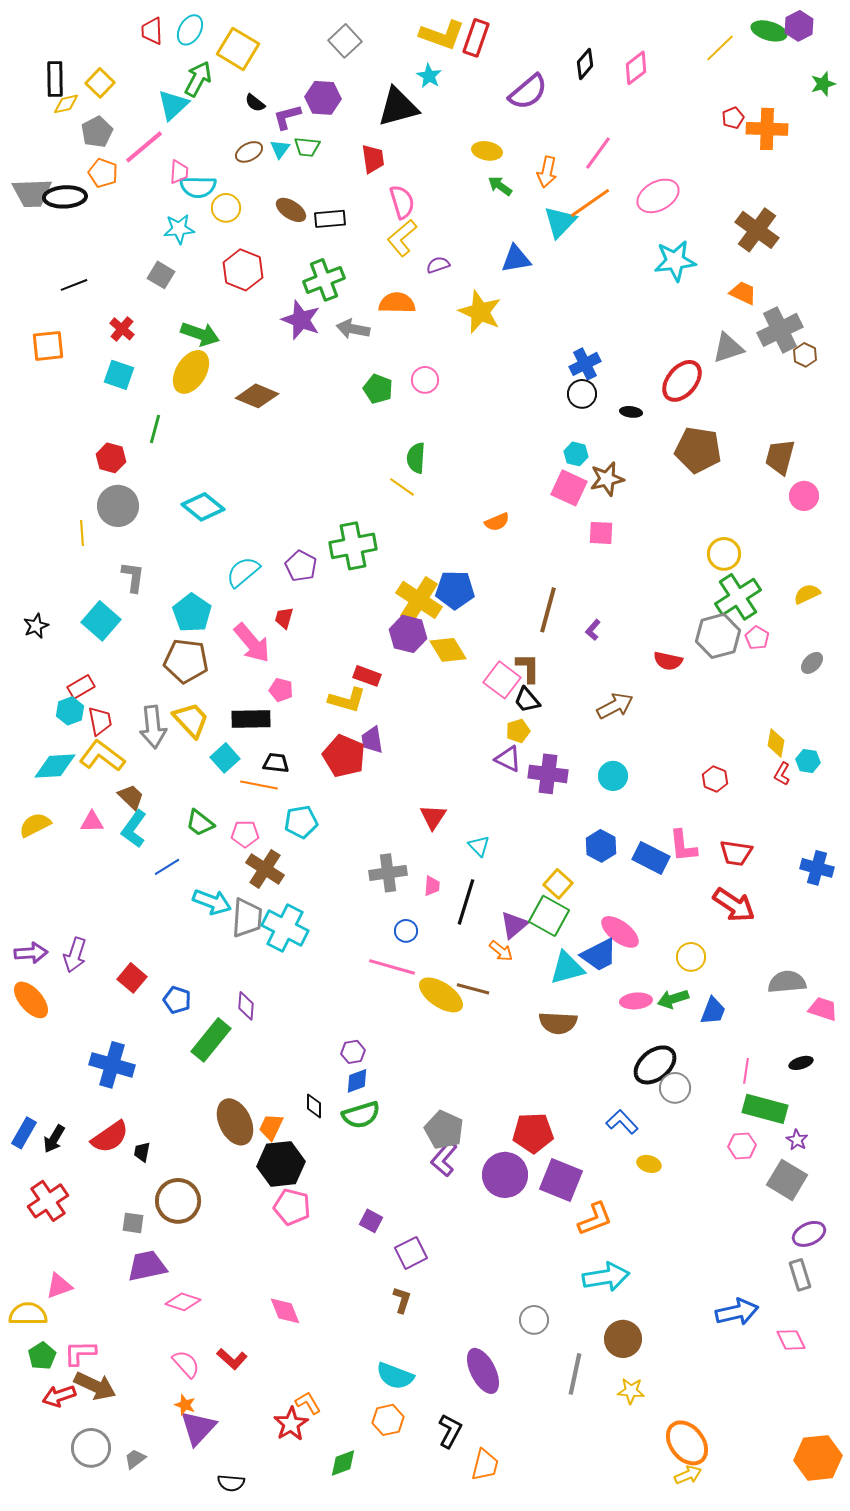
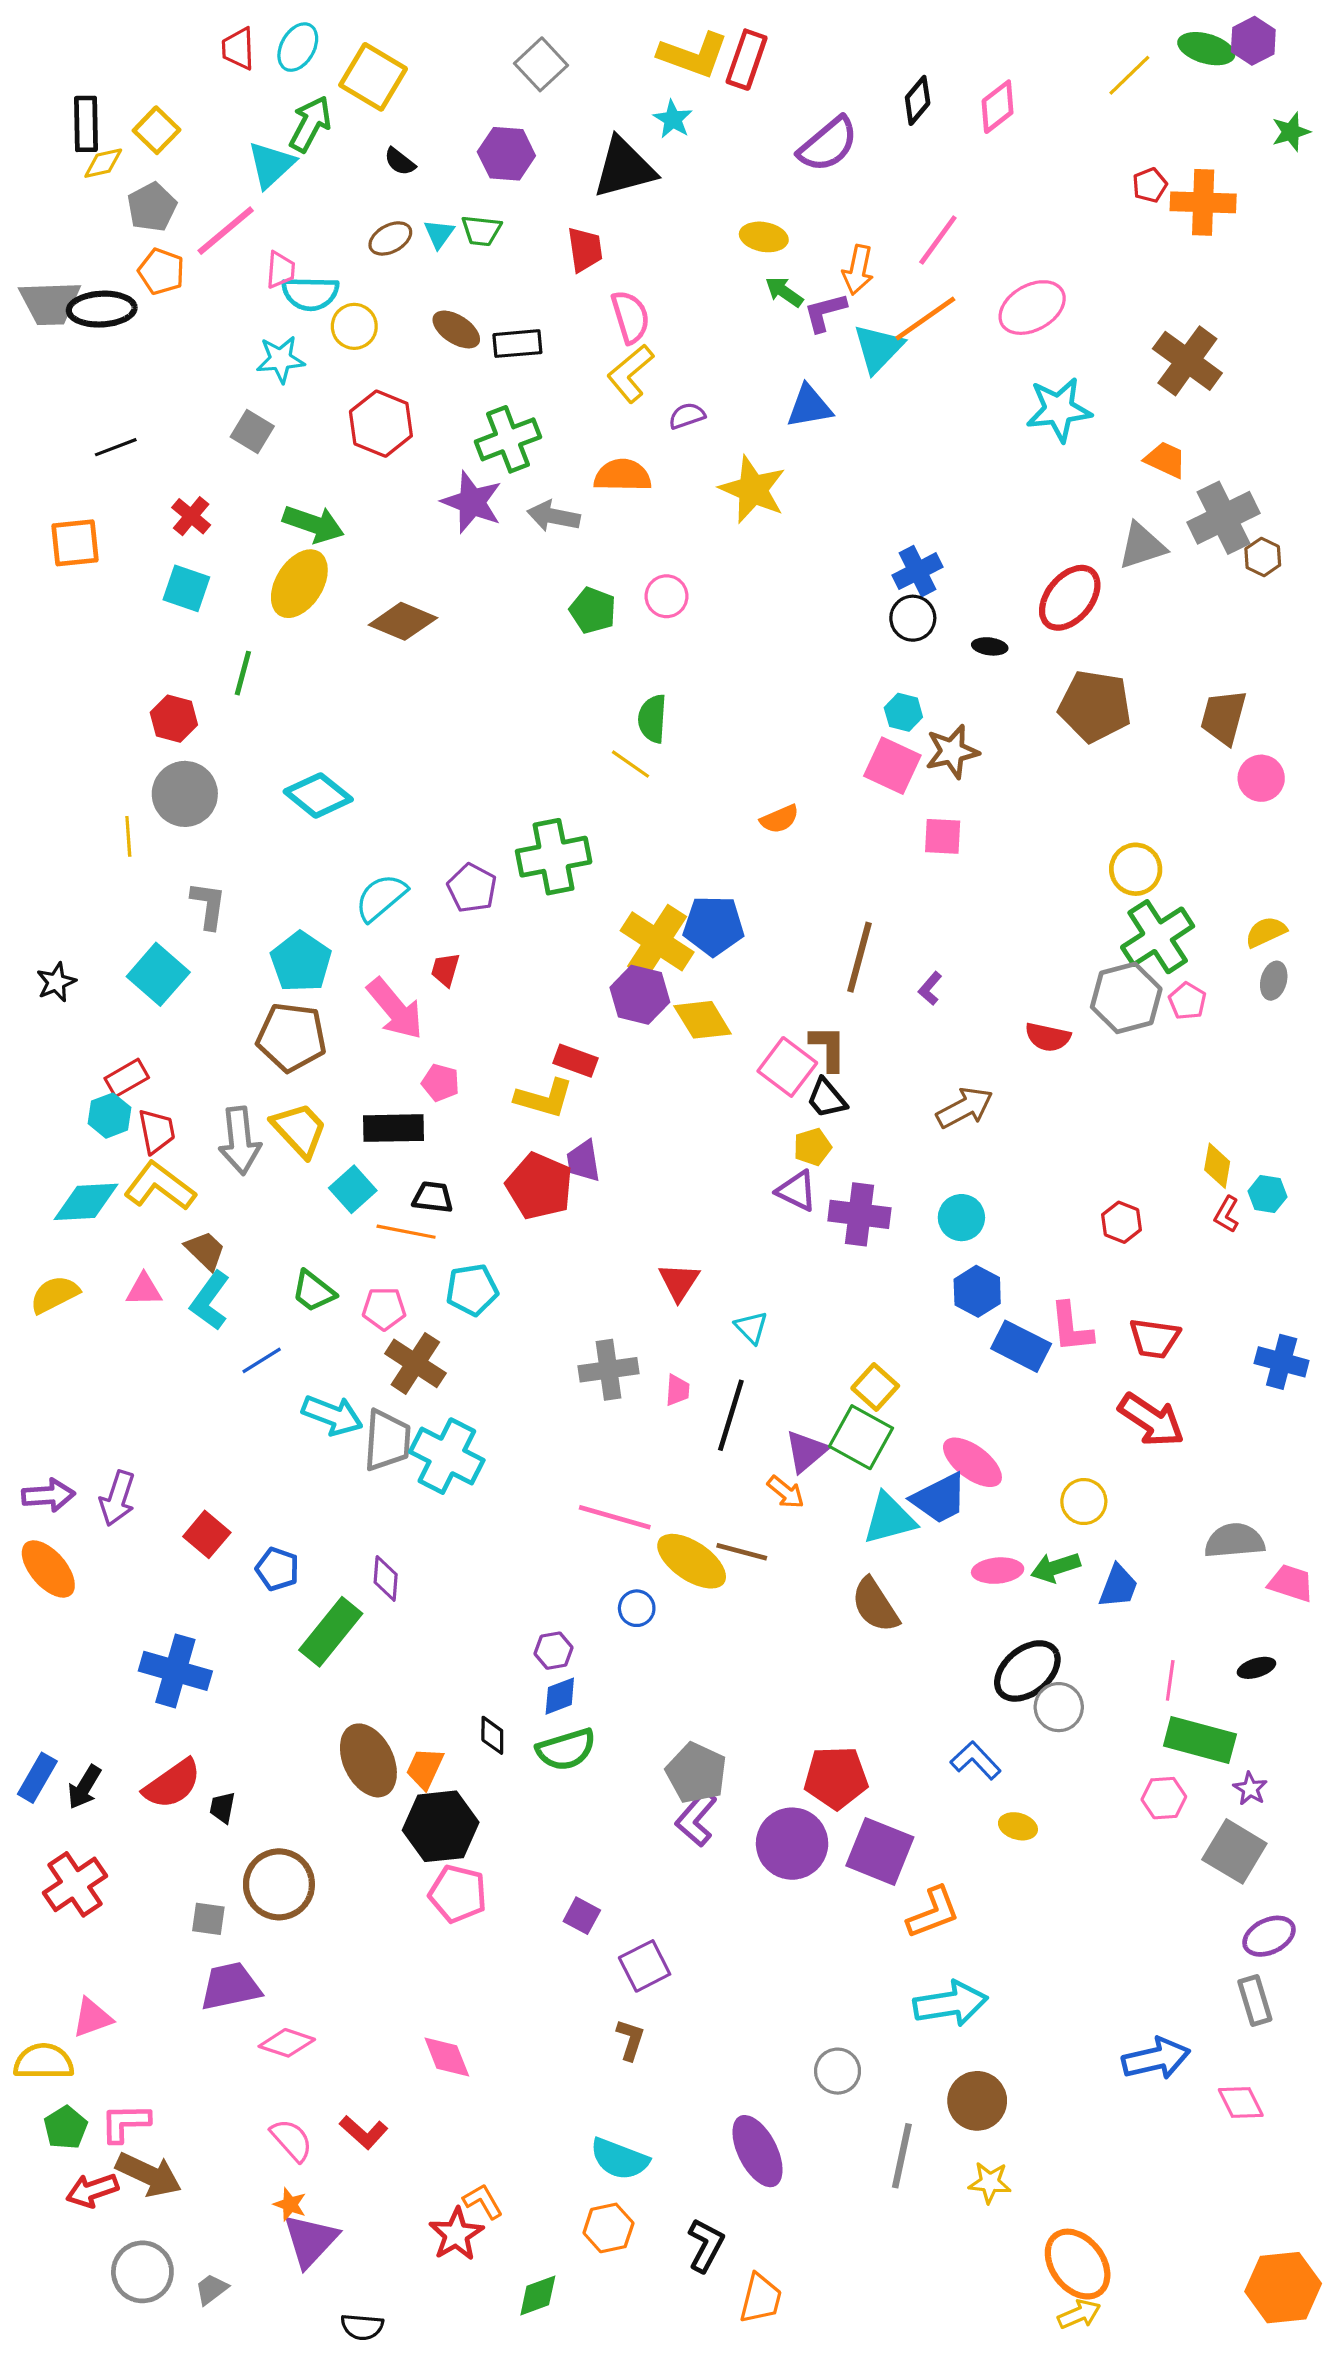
purple L-shape: (287, 117) -> (825, 312), moved
gray ellipse: (812, 663) -> (1274, 981), moved, turned -30
blue hexagon: (601, 846) -> (977, 1291), moved
blue circle: (406, 931) -> (637, 1608), moved
brown semicircle: (558, 1023) -> (875, 1605), turned 54

